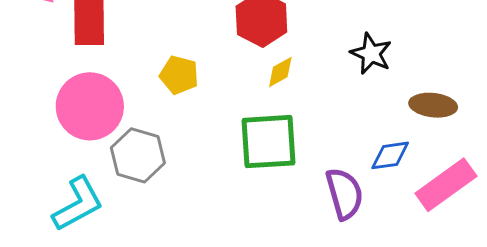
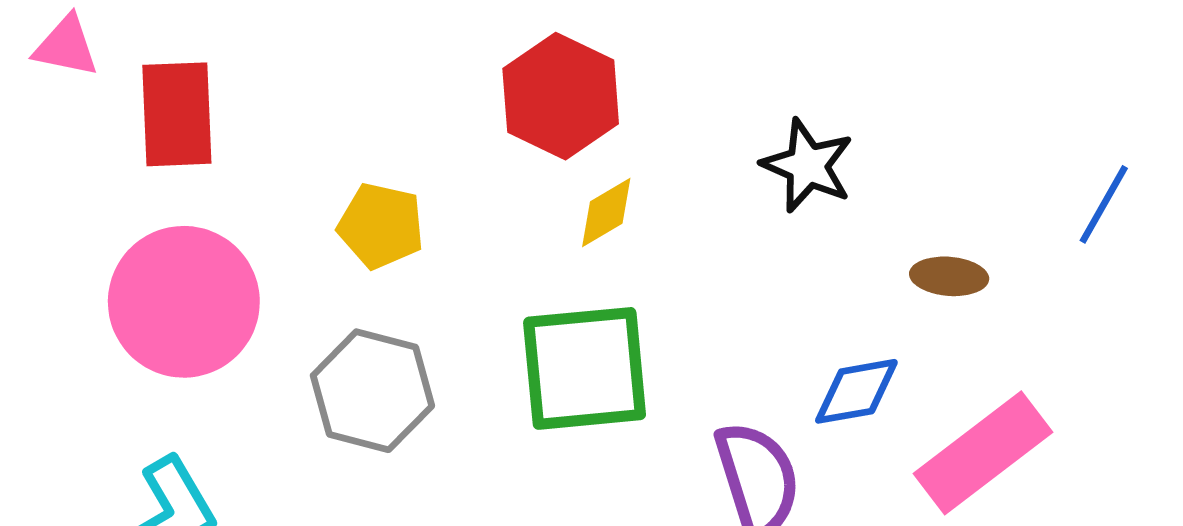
brown ellipse: (433, 105) -> (949, 276), size x0.7
gray hexagon: (138, 155) -> (372, 391), moved

